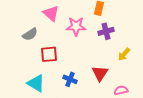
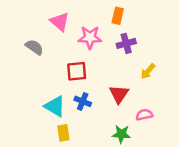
gray semicircle: (30, 34) -> (34, 47), turned -112
red square: (49, 54) -> (77, 71), moved
cyan triangle: (36, 83) -> (55, 106), moved

